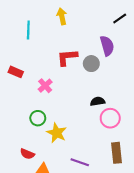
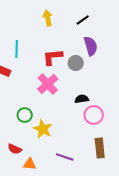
black line: (120, 18) -> (83, 20), moved
cyan line: (28, 30) -> (17, 49), moved
pink cross: (45, 86) -> (48, 84), moved, size x1.5

